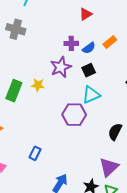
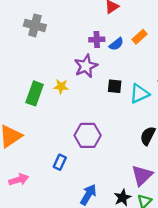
black square: (89, 70) -> (115, 86), moved, turned 32
cyan triangle: (91, 95) -> (139, 94), moved
purple hexagon: (74, 115) -> (88, 135), moved

